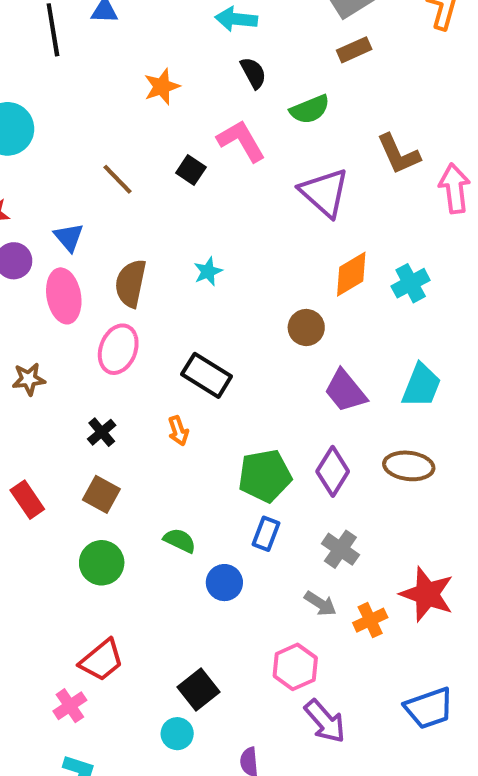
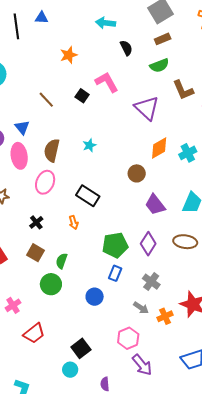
black semicircle: (253, 73) -> (126, 48), moved
green semicircle: (310, 109) -> (159, 65), moved
green semicircle: (180, 540) -> (62, 261), moved, turned -98
green circle: (102, 563) -> (51, 284), moved
pink cross: (70, 706) -> (13, 305), moved

